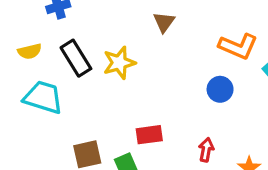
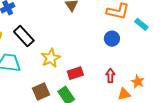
yellow star: (119, 63) -> (51, 58), moved

